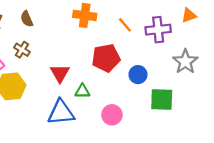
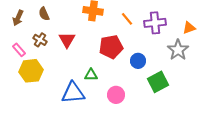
orange triangle: (189, 15) -> (189, 28), moved
red triangle: (60, 73) -> (67, 40), moved
green square: (162, 99) -> (158, 82), turned -30

